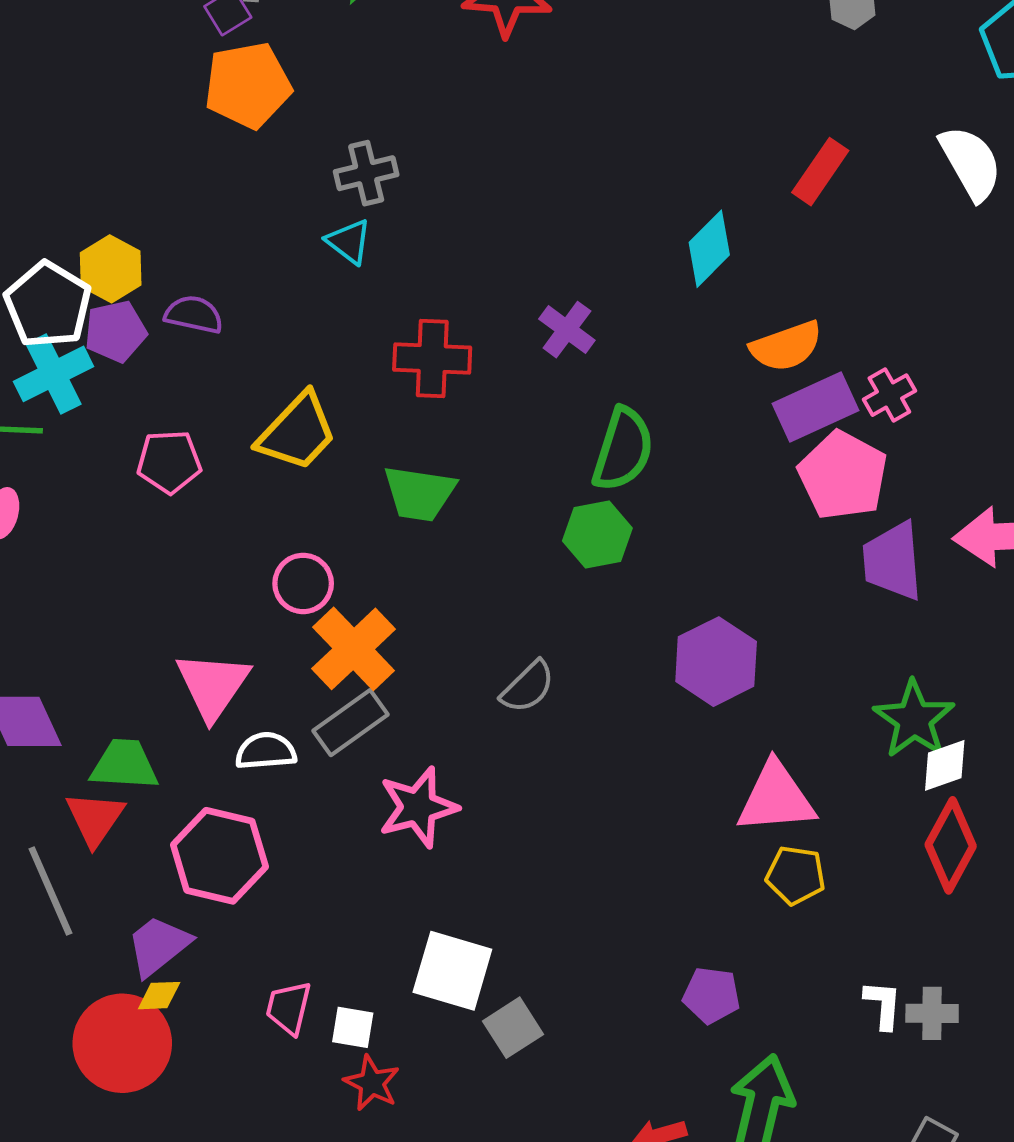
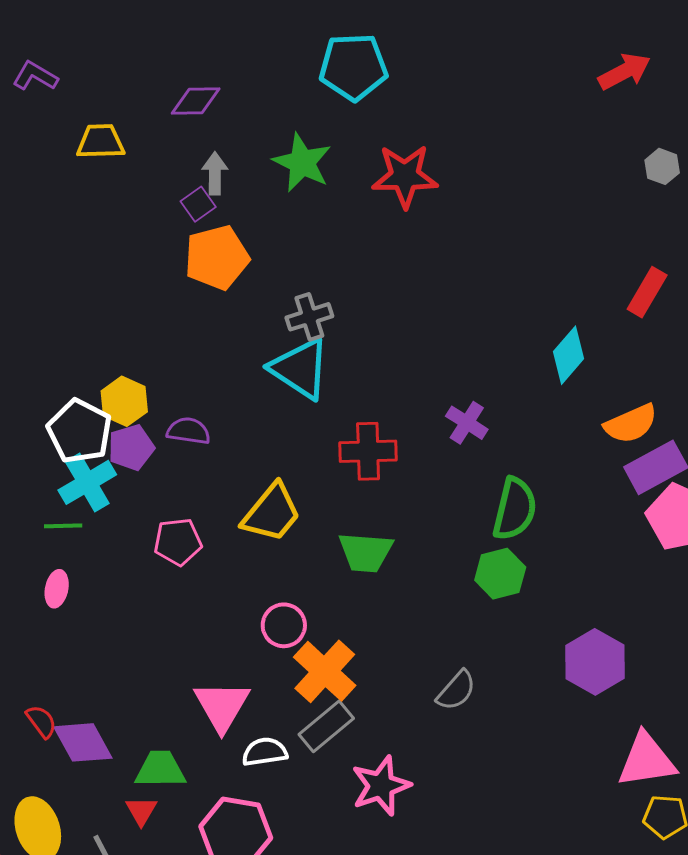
cyan triangle: (349, 242) -> (300, 369), size x1.8
red triangle: (95, 818) -> (141, 811), size x0.7

